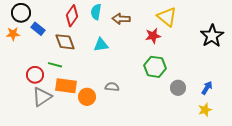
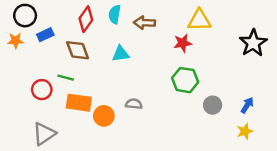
yellow triangle: (167, 17) -> (199, 20), turned -40
blue rectangle: (38, 29) -> (45, 35), turned -64
gray triangle: (42, 97) -> (44, 134), moved

